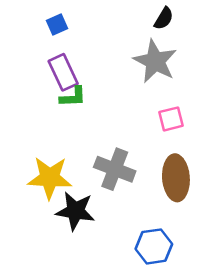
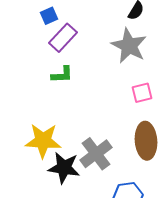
purple rectangle: (63, 72) -> (63, 38), moved, turned 68
gray cross: (115, 169) -> (96, 154), moved, turned 32

